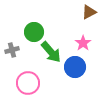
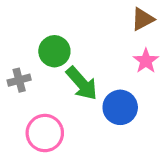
pink star: (83, 43) -> (146, 61), moved

